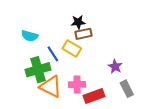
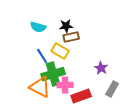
cyan semicircle: (30, 36) -> (38, 27), moved
green cross: (38, 70) -> (53, 74), moved
gray rectangle: (127, 89) -> (112, 89), turned 56

